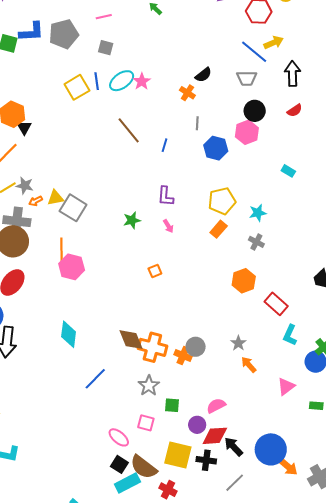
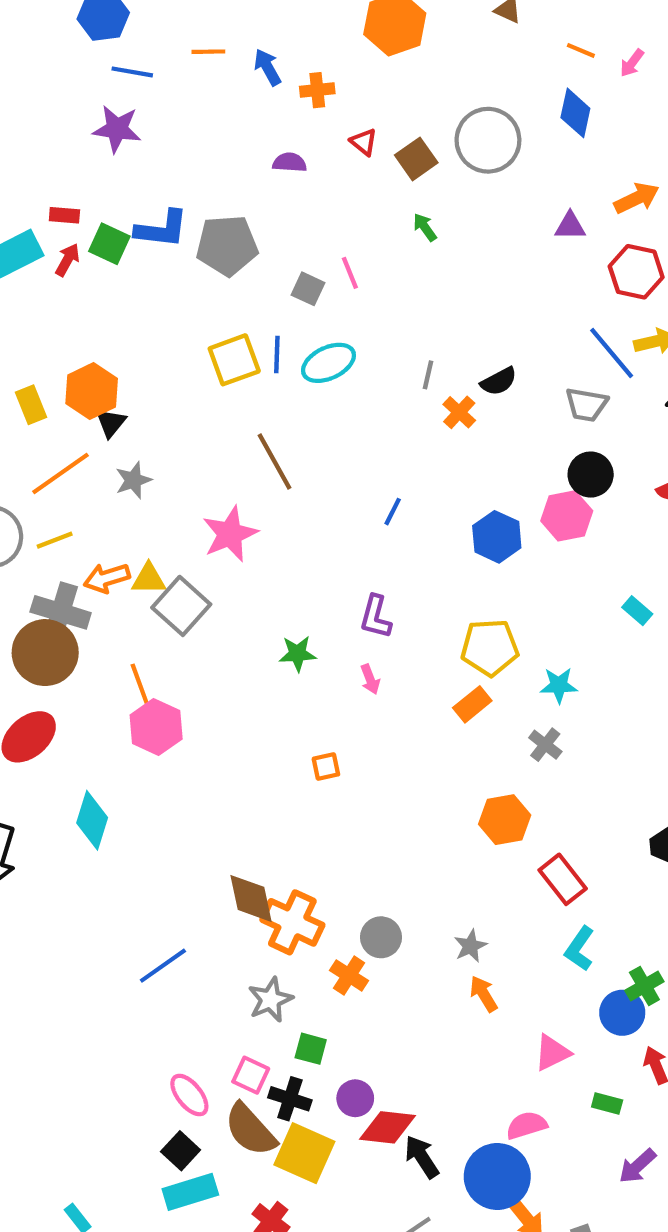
pink line: (104, 17) -> (350, 273), moved, turned 70
pink star: (142, 81) -> (230, 534), moved, size x1.5
gray line: (197, 123) -> (428, 375), moved
brown line: (129, 130) -> (274, 462), moved
gray star: (25, 186) -> (133, 480), moved, turned 30
orange arrow: (36, 201) -> (107, 578), size x1.5
orange line: (62, 251) -> (142, 690), turned -30
cyan diamond: (69, 334) -> (92, 820), moved
orange cross: (183, 356) -> (349, 975), moved
pink semicircle: (216, 406) -> (527, 1125), moved
black cross: (206, 460) -> (290, 1099), moved
brown semicircle: (144, 467) -> (250, 1130), moved

